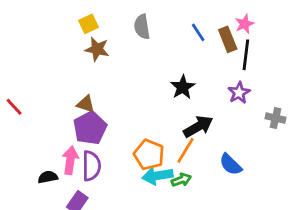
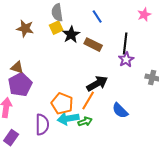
yellow square: (89, 24) -> (56, 28), moved
pink star: (245, 24) -> (144, 15), moved
brown rectangle: (228, 39) -> (93, 45), moved, turned -42
black line: (246, 55) -> (125, 44), moved
black star: (183, 87) -> (71, 35), moved
purple semicircle: (91, 166) -> (42, 125), moved

